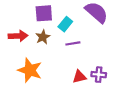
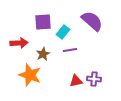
brown star: (43, 37) -> (43, 54), moved

